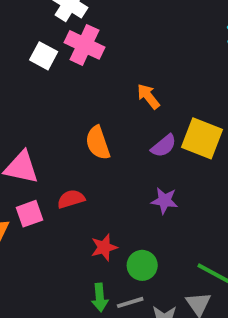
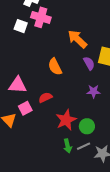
orange arrow: (148, 96) -> (77, 39), size x1.5
purple semicircle: (164, 146) -> (89, 63), turned -72
red star: (104, 247) -> (66, 120), size x1.5

